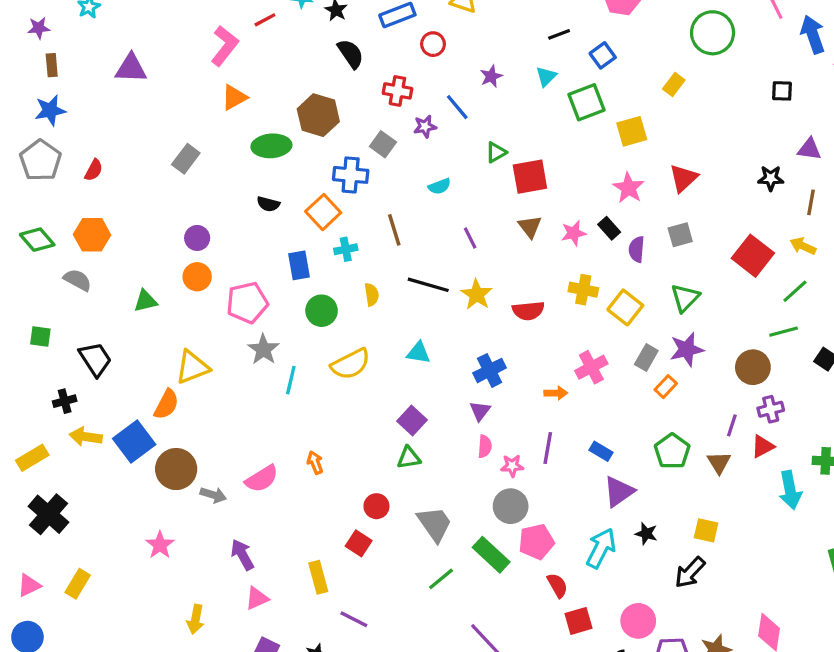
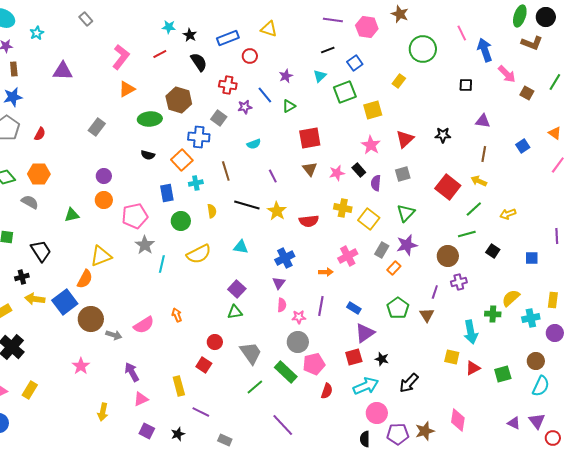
red line: (265, 20) -> (160, 54), moved
green triangle: (496, 152) -> (289, 106), moved
black star: (771, 178) -> (443, 135), moved
red triangle: (763, 446) -> (473, 368), moved
yellow square: (706, 530) -> (452, 357), moved
cyan arrow: (601, 548) -> (366, 386), moved, turned 40
red semicircle: (557, 585) -> (327, 391), turned 49
red square: (578, 621) -> (354, 357), moved

